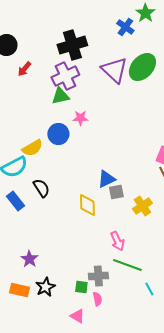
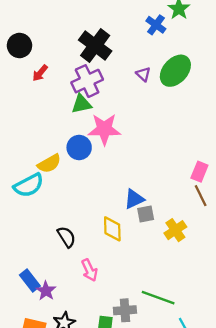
black cross: (72, 45) -> (95, 45), turned -36
purple triangle: (114, 70) -> (143, 74), size x0.5
pink star: (80, 118) -> (104, 129), size x1.8
black semicircle: (41, 188) -> (66, 237), moved
blue rectangle: (15, 201) -> (30, 280), moved
pink arrow: (117, 241) -> (89, 270), moved

